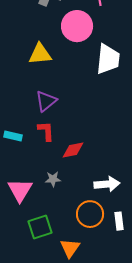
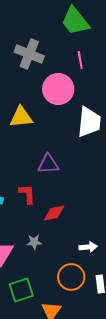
purple triangle: (46, 101) -> (48, 164), moved, turned 35
white arrow: (107, 184) -> (88, 247), size x0.7

